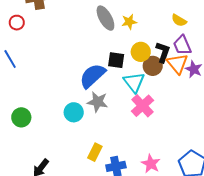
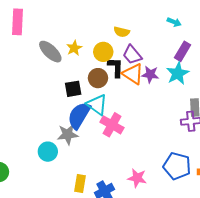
yellow circle: (141, 52) -> (103, 52), moved
brown circle: (153, 66) -> (98, 78), moved
blue semicircle: (93, 76) -> (79, 115), moved

